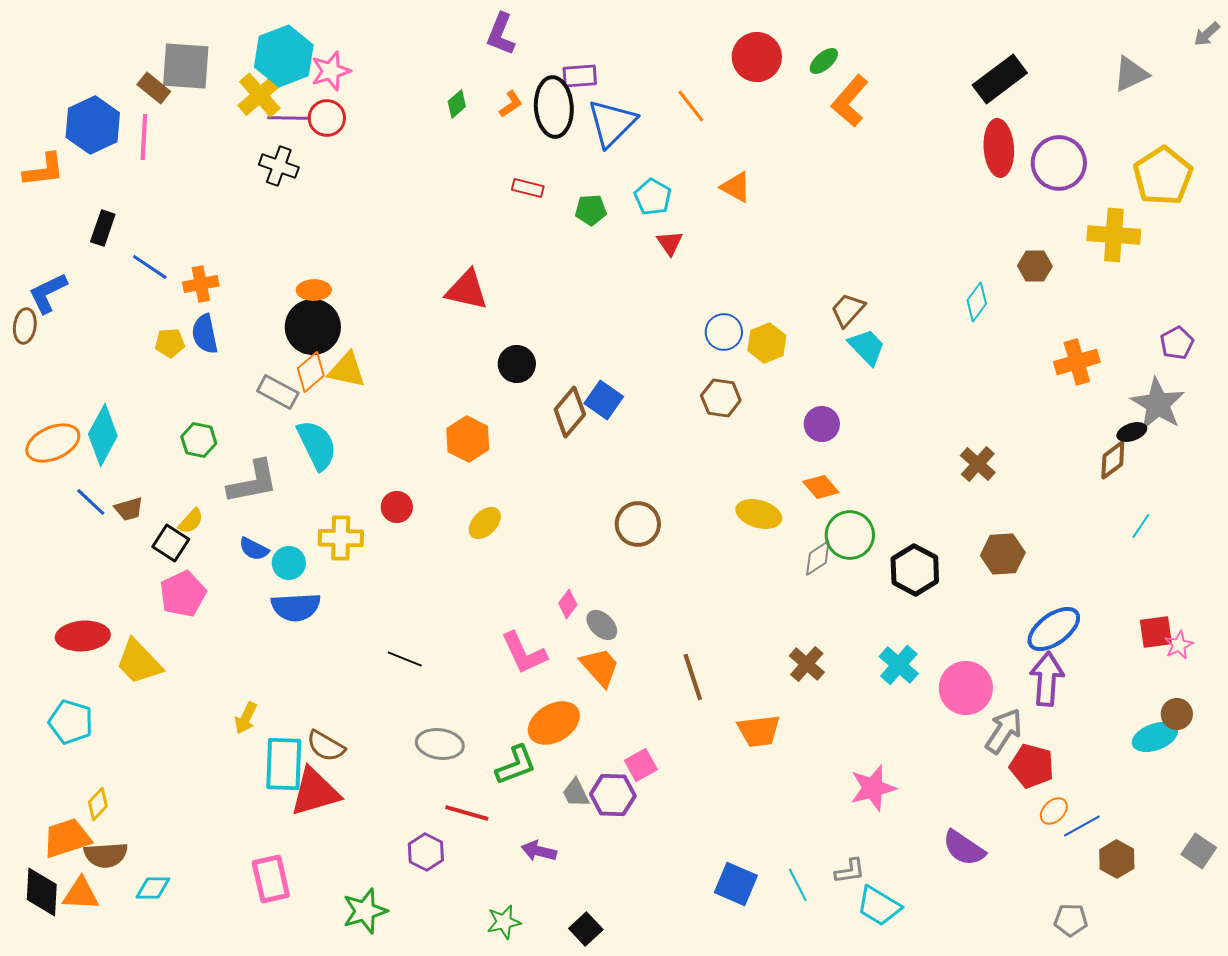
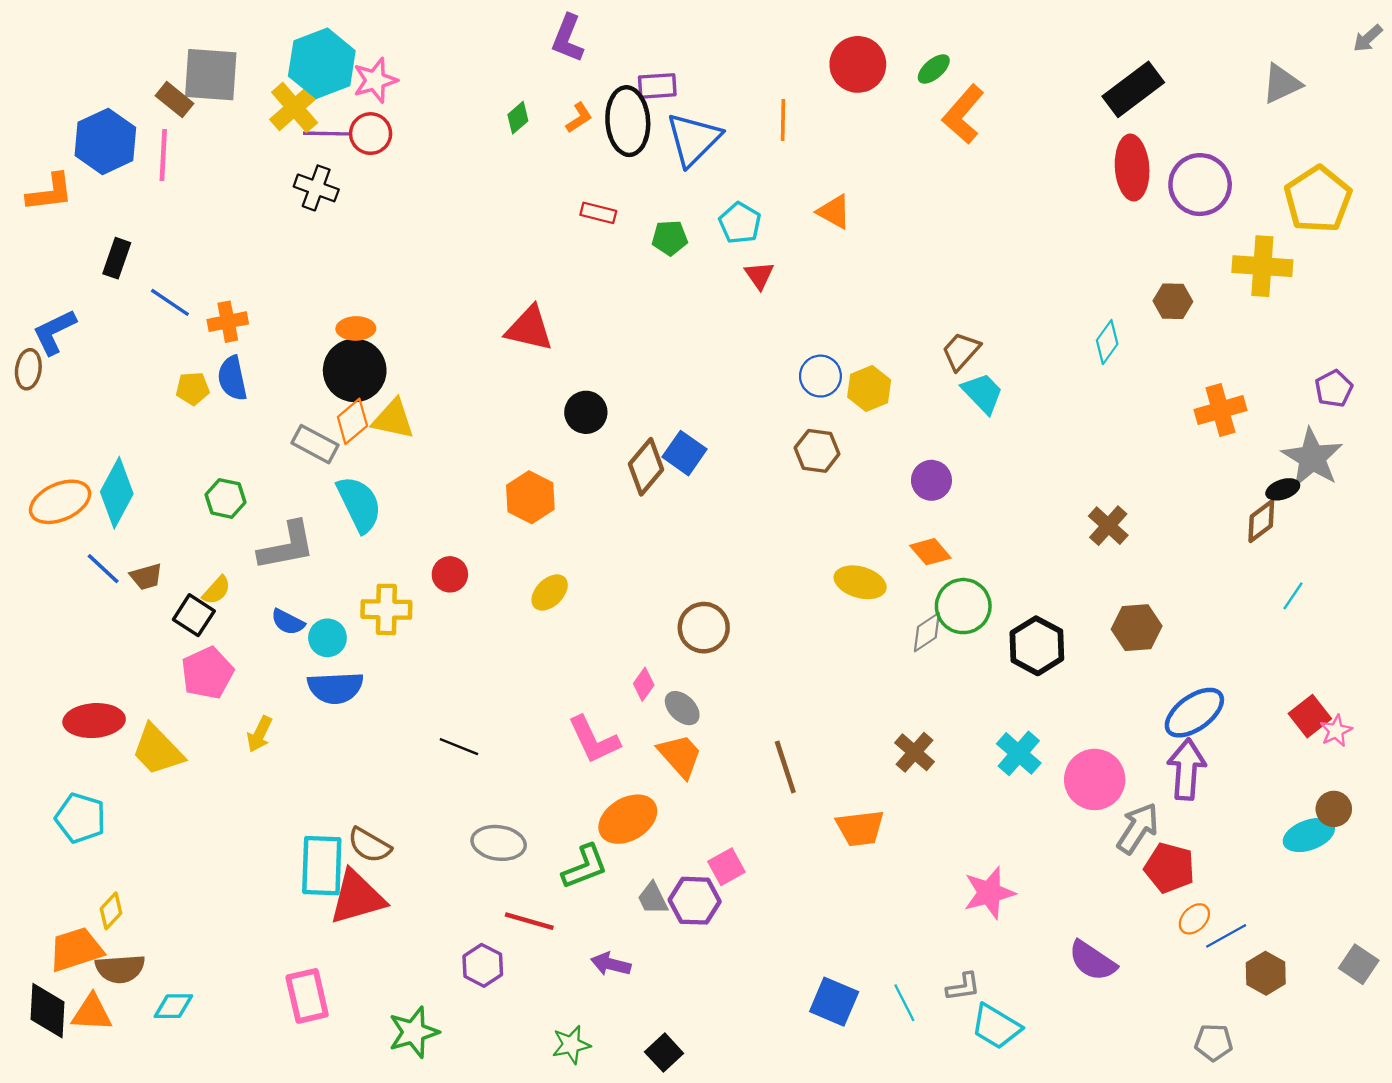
orange line: (691, 106) -> (783, 120), turned 39
brown circle: (638, 524) -> (704, 628), moved
red square: (1156, 632) -> (1310, 716), turned -30
yellow arrow: (246, 718) -> (260, 734), moved

